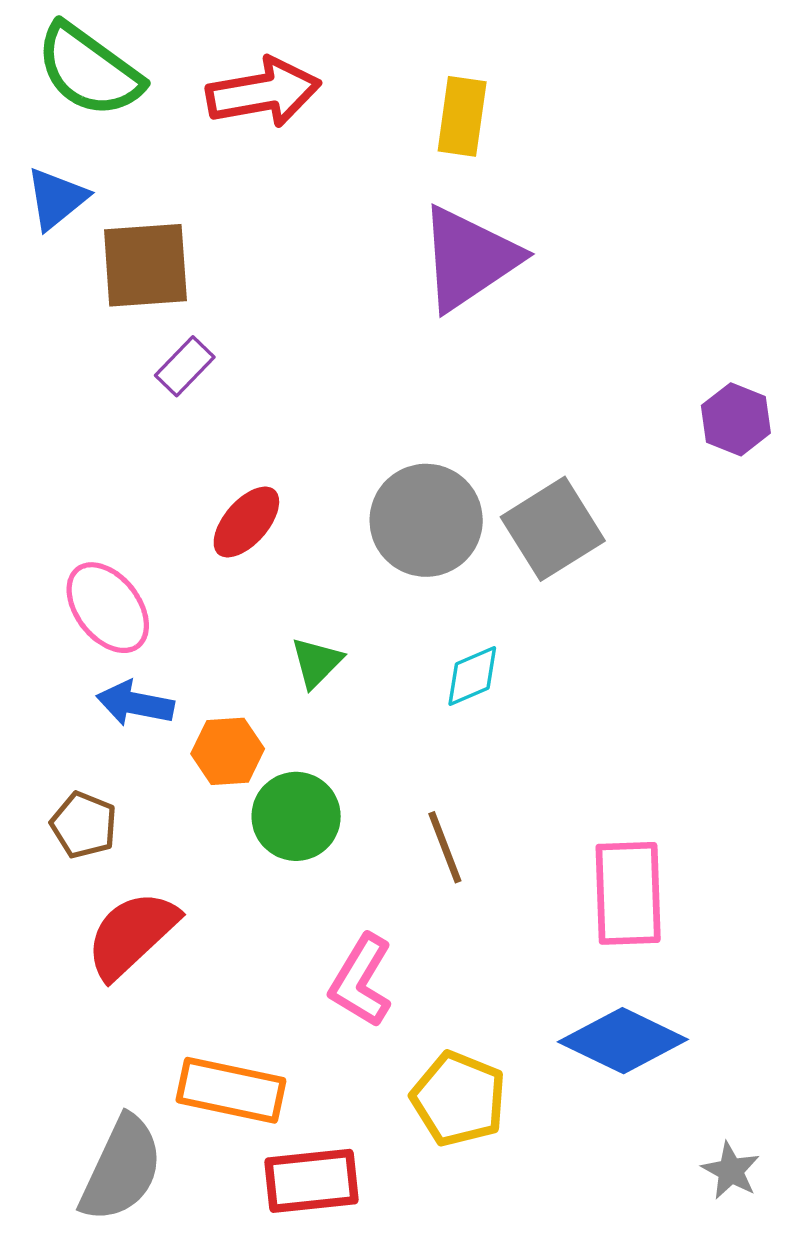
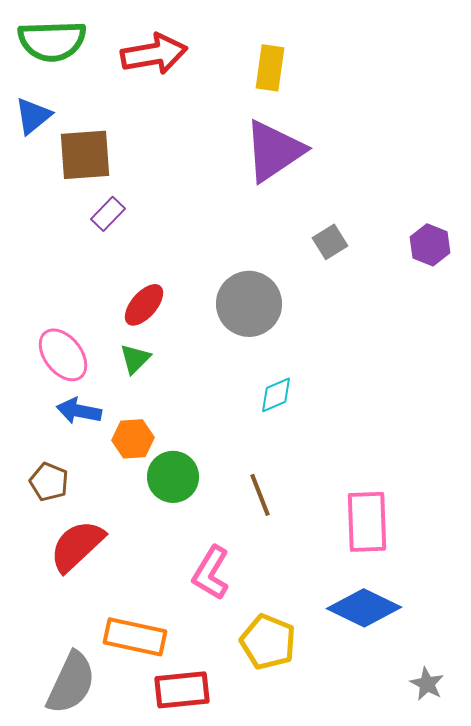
green semicircle: (89, 70) -> (52, 41), turned -38
gray square: (553, 529) -> (330, 242), moved, size x0.6
green triangle: (317, 662) -> (135, 359), moved

